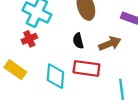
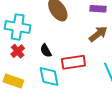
black semicircle: (78, 41) -> (46, 51), moved
brown arrow: (110, 44) -> (98, 34), moved

